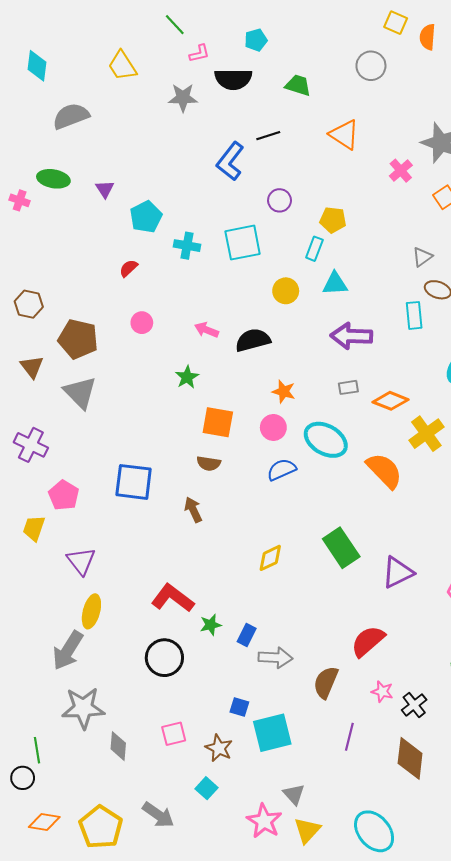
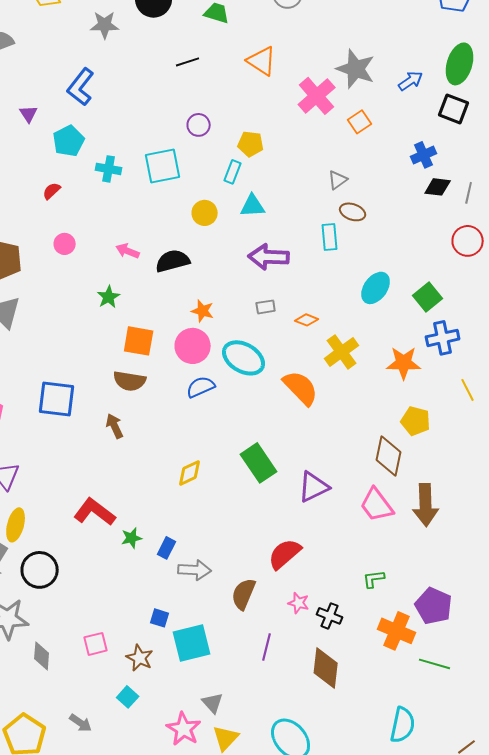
blue L-shape: (230, 161) -> (81, 87), moved
pink cross: (401, 171) -> (317, 96), size x1.6
orange diamond: (390, 401) -> (307, 320), size x0.7
pink circle: (273, 427) -> (193, 346), size x1.4
brown semicircle: (209, 463) -> (130, 381), size x1.4
black circle: (164, 658) -> (40, 570), moved
black cross: (414, 705) -> (330, 616), turned -30
gray arrow: (158, 815) -> (81, 723), size x0.7

